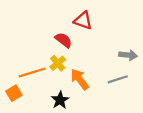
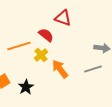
orange line: (32, 72) -> (19, 46), moved
black star: (60, 100) -> (26, 87), moved

